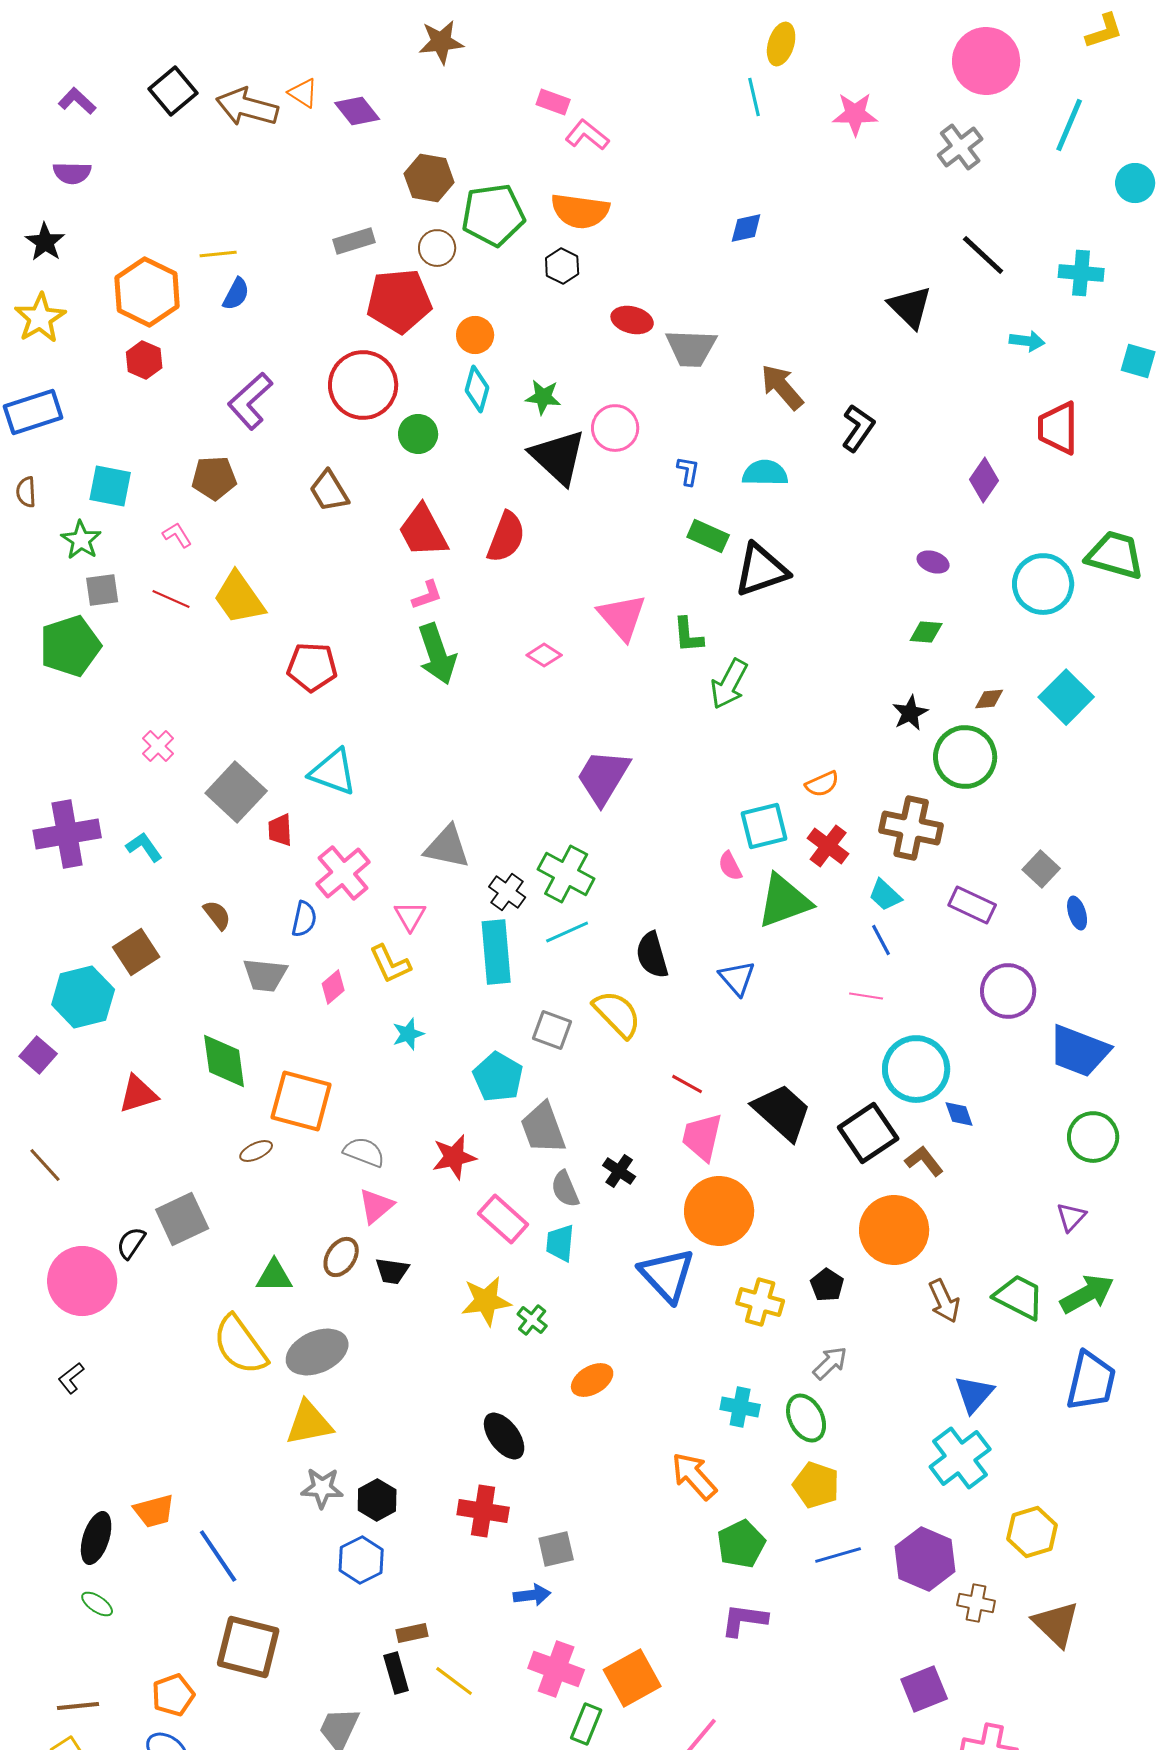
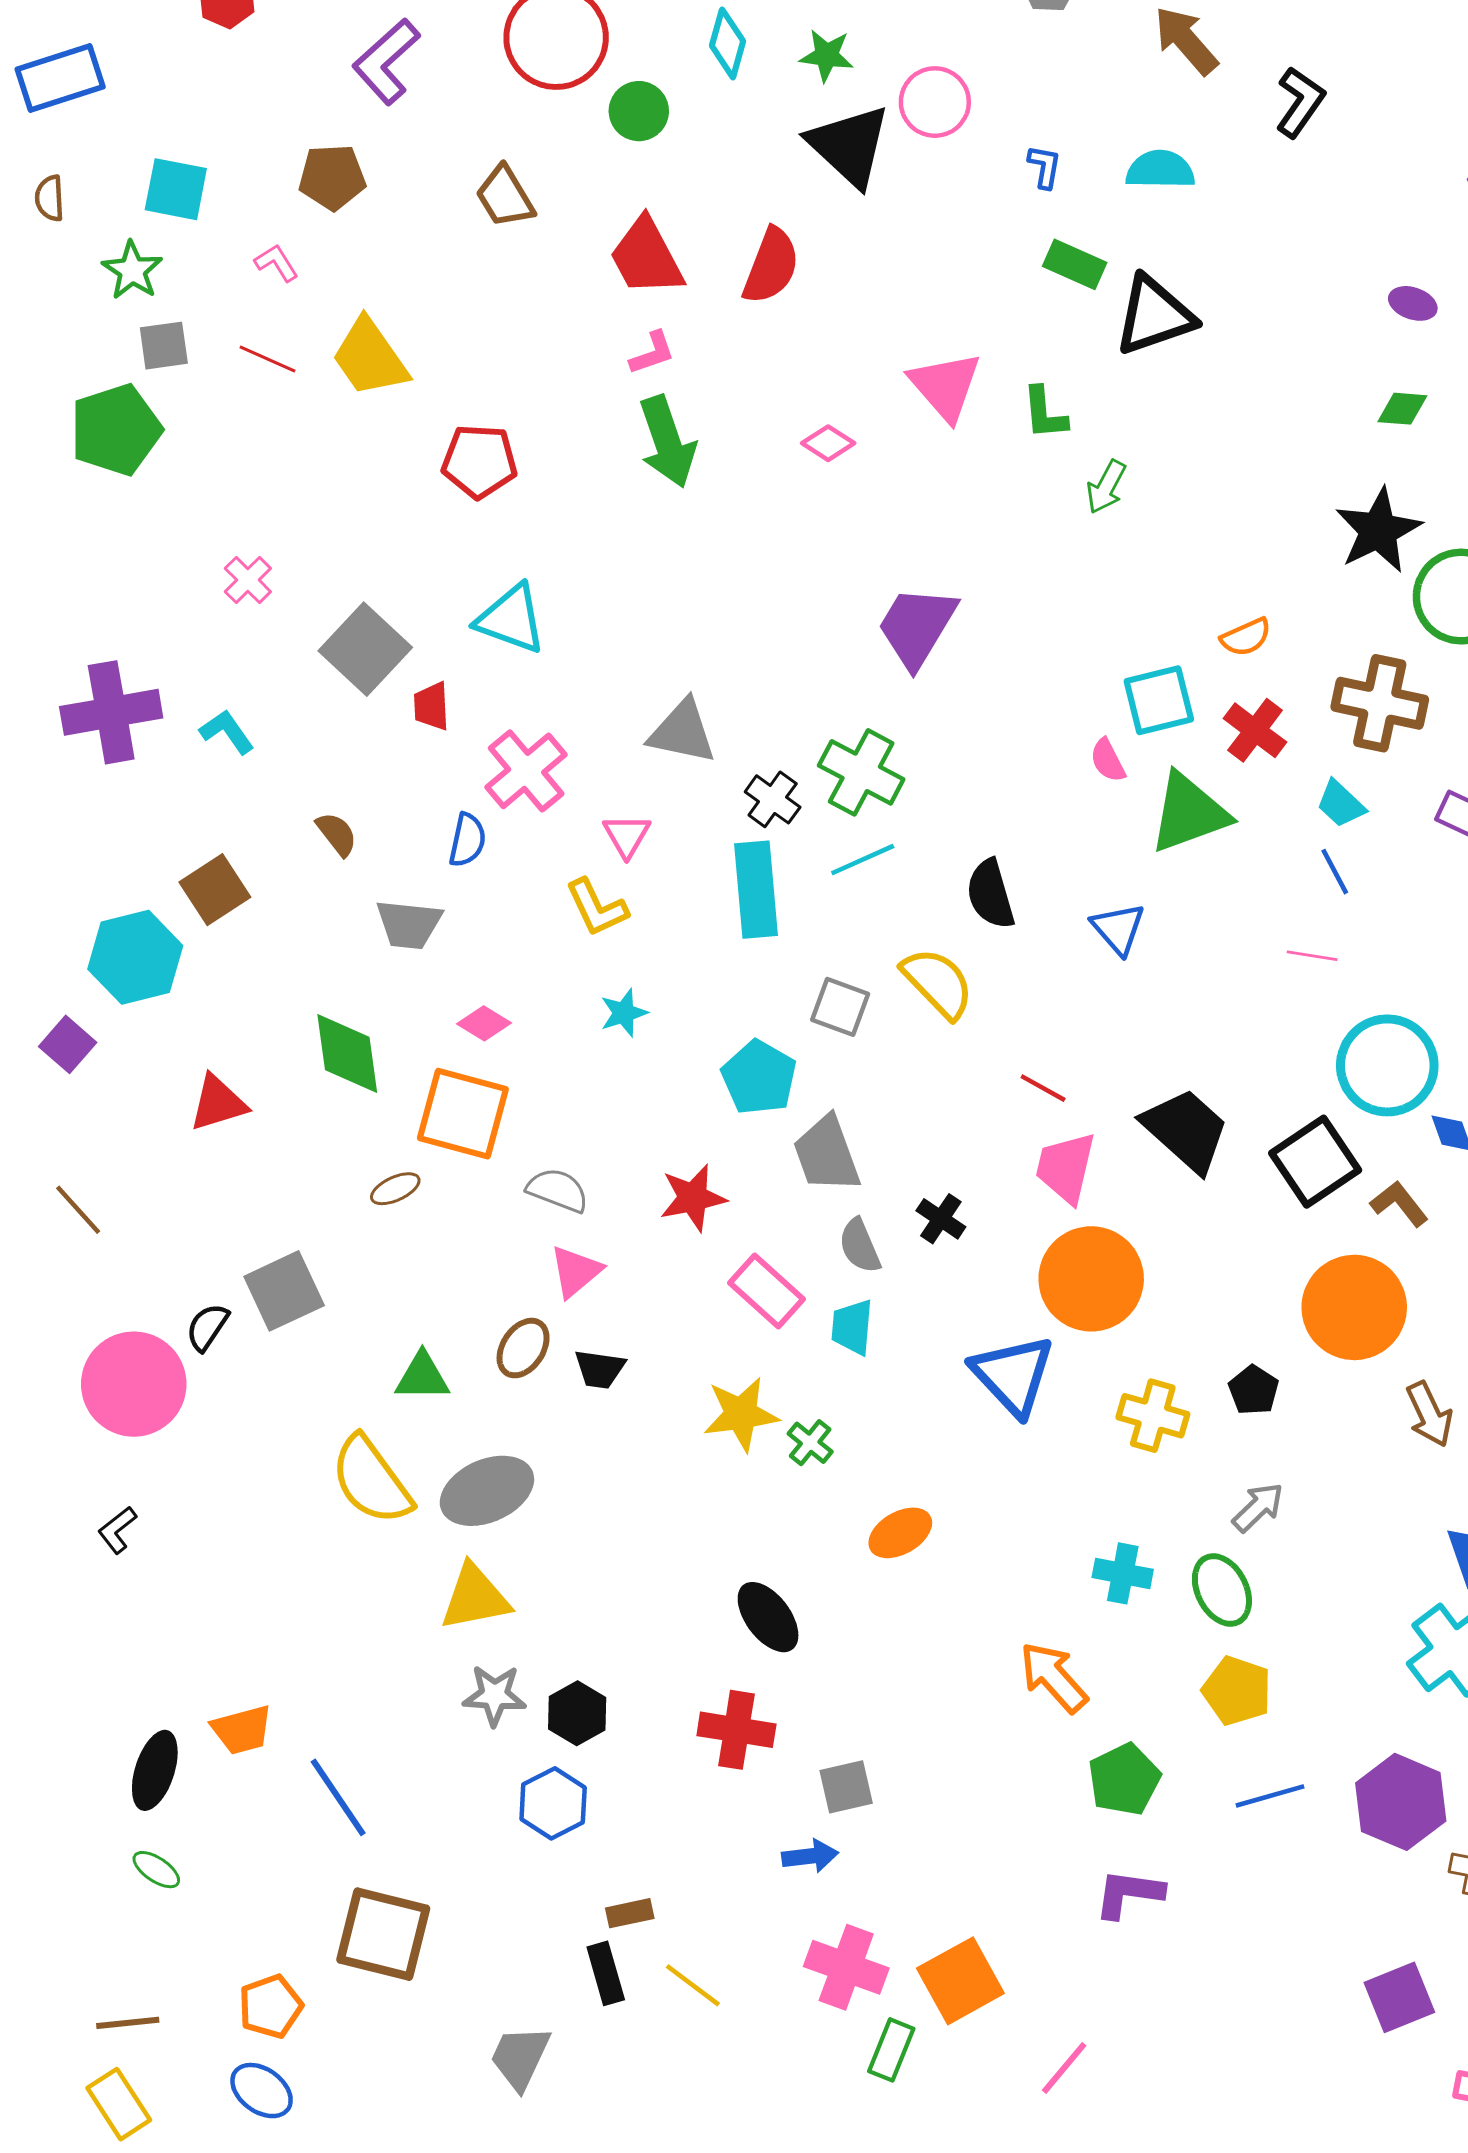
green arrow: (729, 684) -> (1106, 487), size x0.7
black star: (910, 713) -> (1378, 530), size x1.6
pink diamond: (333, 987) -> (484, 1023), moved, turned 72

